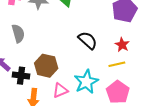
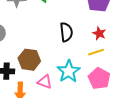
black semicircle: (88, 40) -> (66, 32), turned 48
pink triangle: (60, 90) -> (45, 82), turned 49

